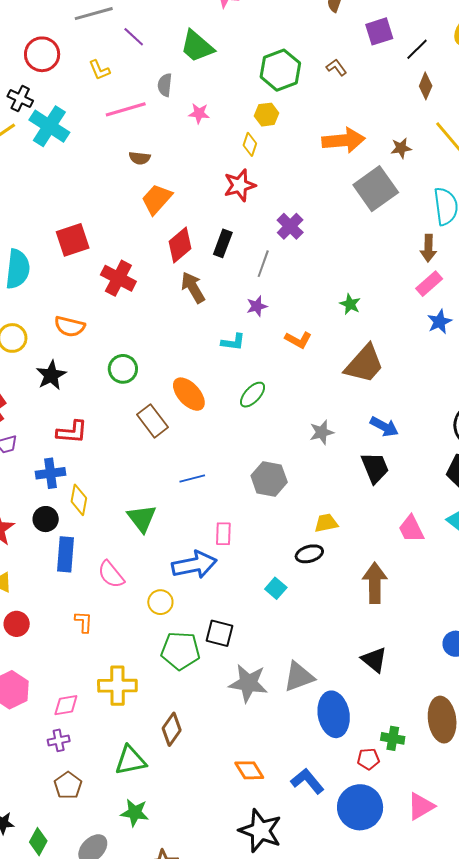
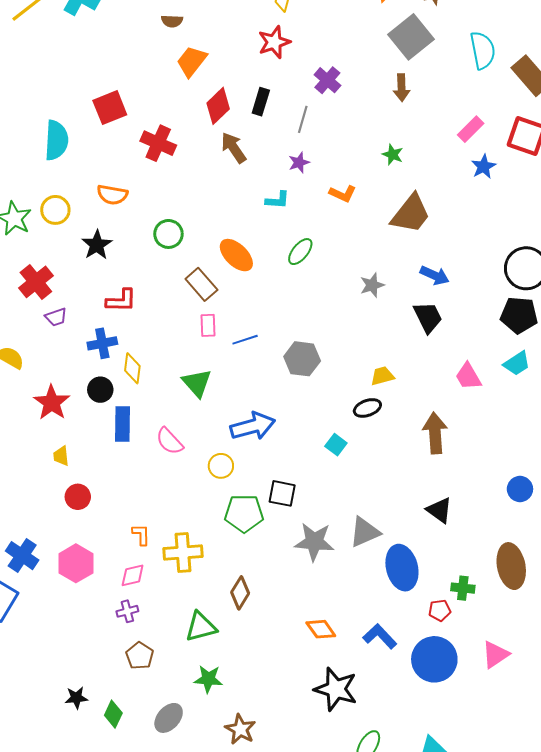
brown arrow: (428, 248) -> (402, 88), moved
gray hexagon: (269, 479) -> (302, 359), moved
pink rectangle: (223, 534) -> (208, 325), moved
orange L-shape: (84, 622) -> (141, 535), moved

